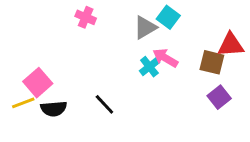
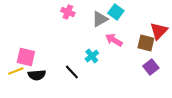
pink cross: (86, 17) -> (68, 12), moved
red triangle: (231, 45) -> (159, 31), turned -42
cyan cross: (149, 67) -> (92, 56), moved
pink square: (38, 83) -> (26, 57), turned -36

